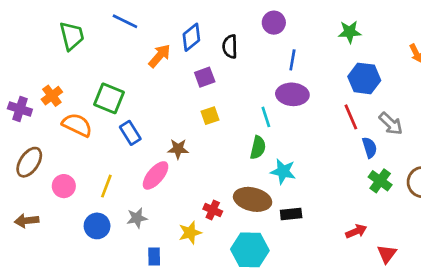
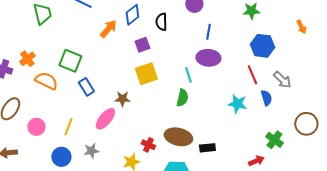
yellow square: (210, 116) -> (146, 74), size x1.6
cyan star: (283, 171) -> (237, 104), moved
green cross: (380, 181) -> (274, 140), moved

